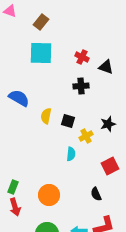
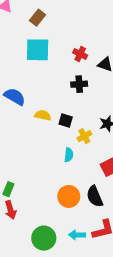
yellow semicircle: (46, 116) -> (43, 115), turned 91
black semicircle: (96, 194) -> (95, 196), size x1.5
orange circle: (49, 195) -> (69, 196), moved

